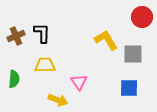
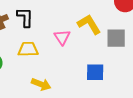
pink triangle: (79, 82) -> (62, 37), moved
blue square: (129, 88) -> (95, 72), moved

